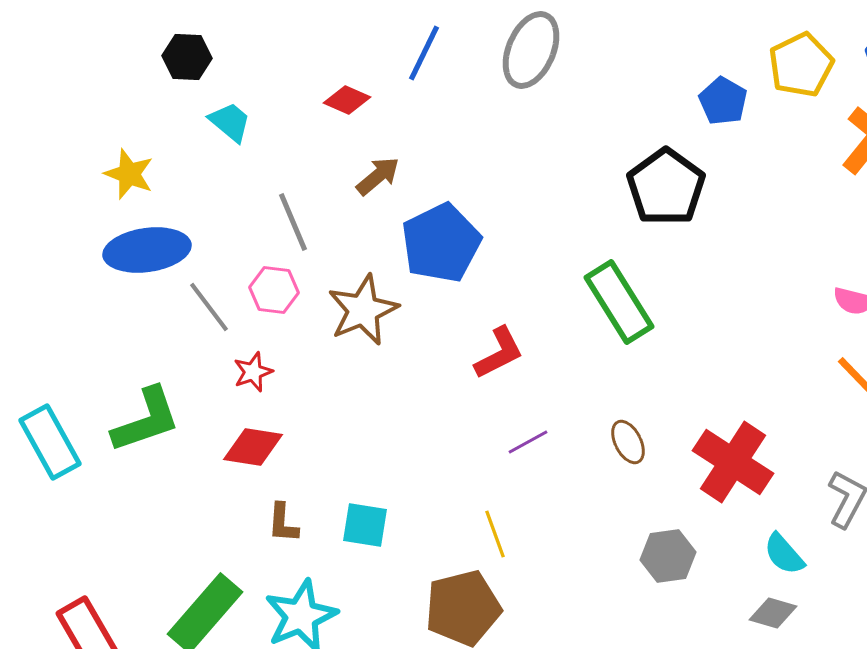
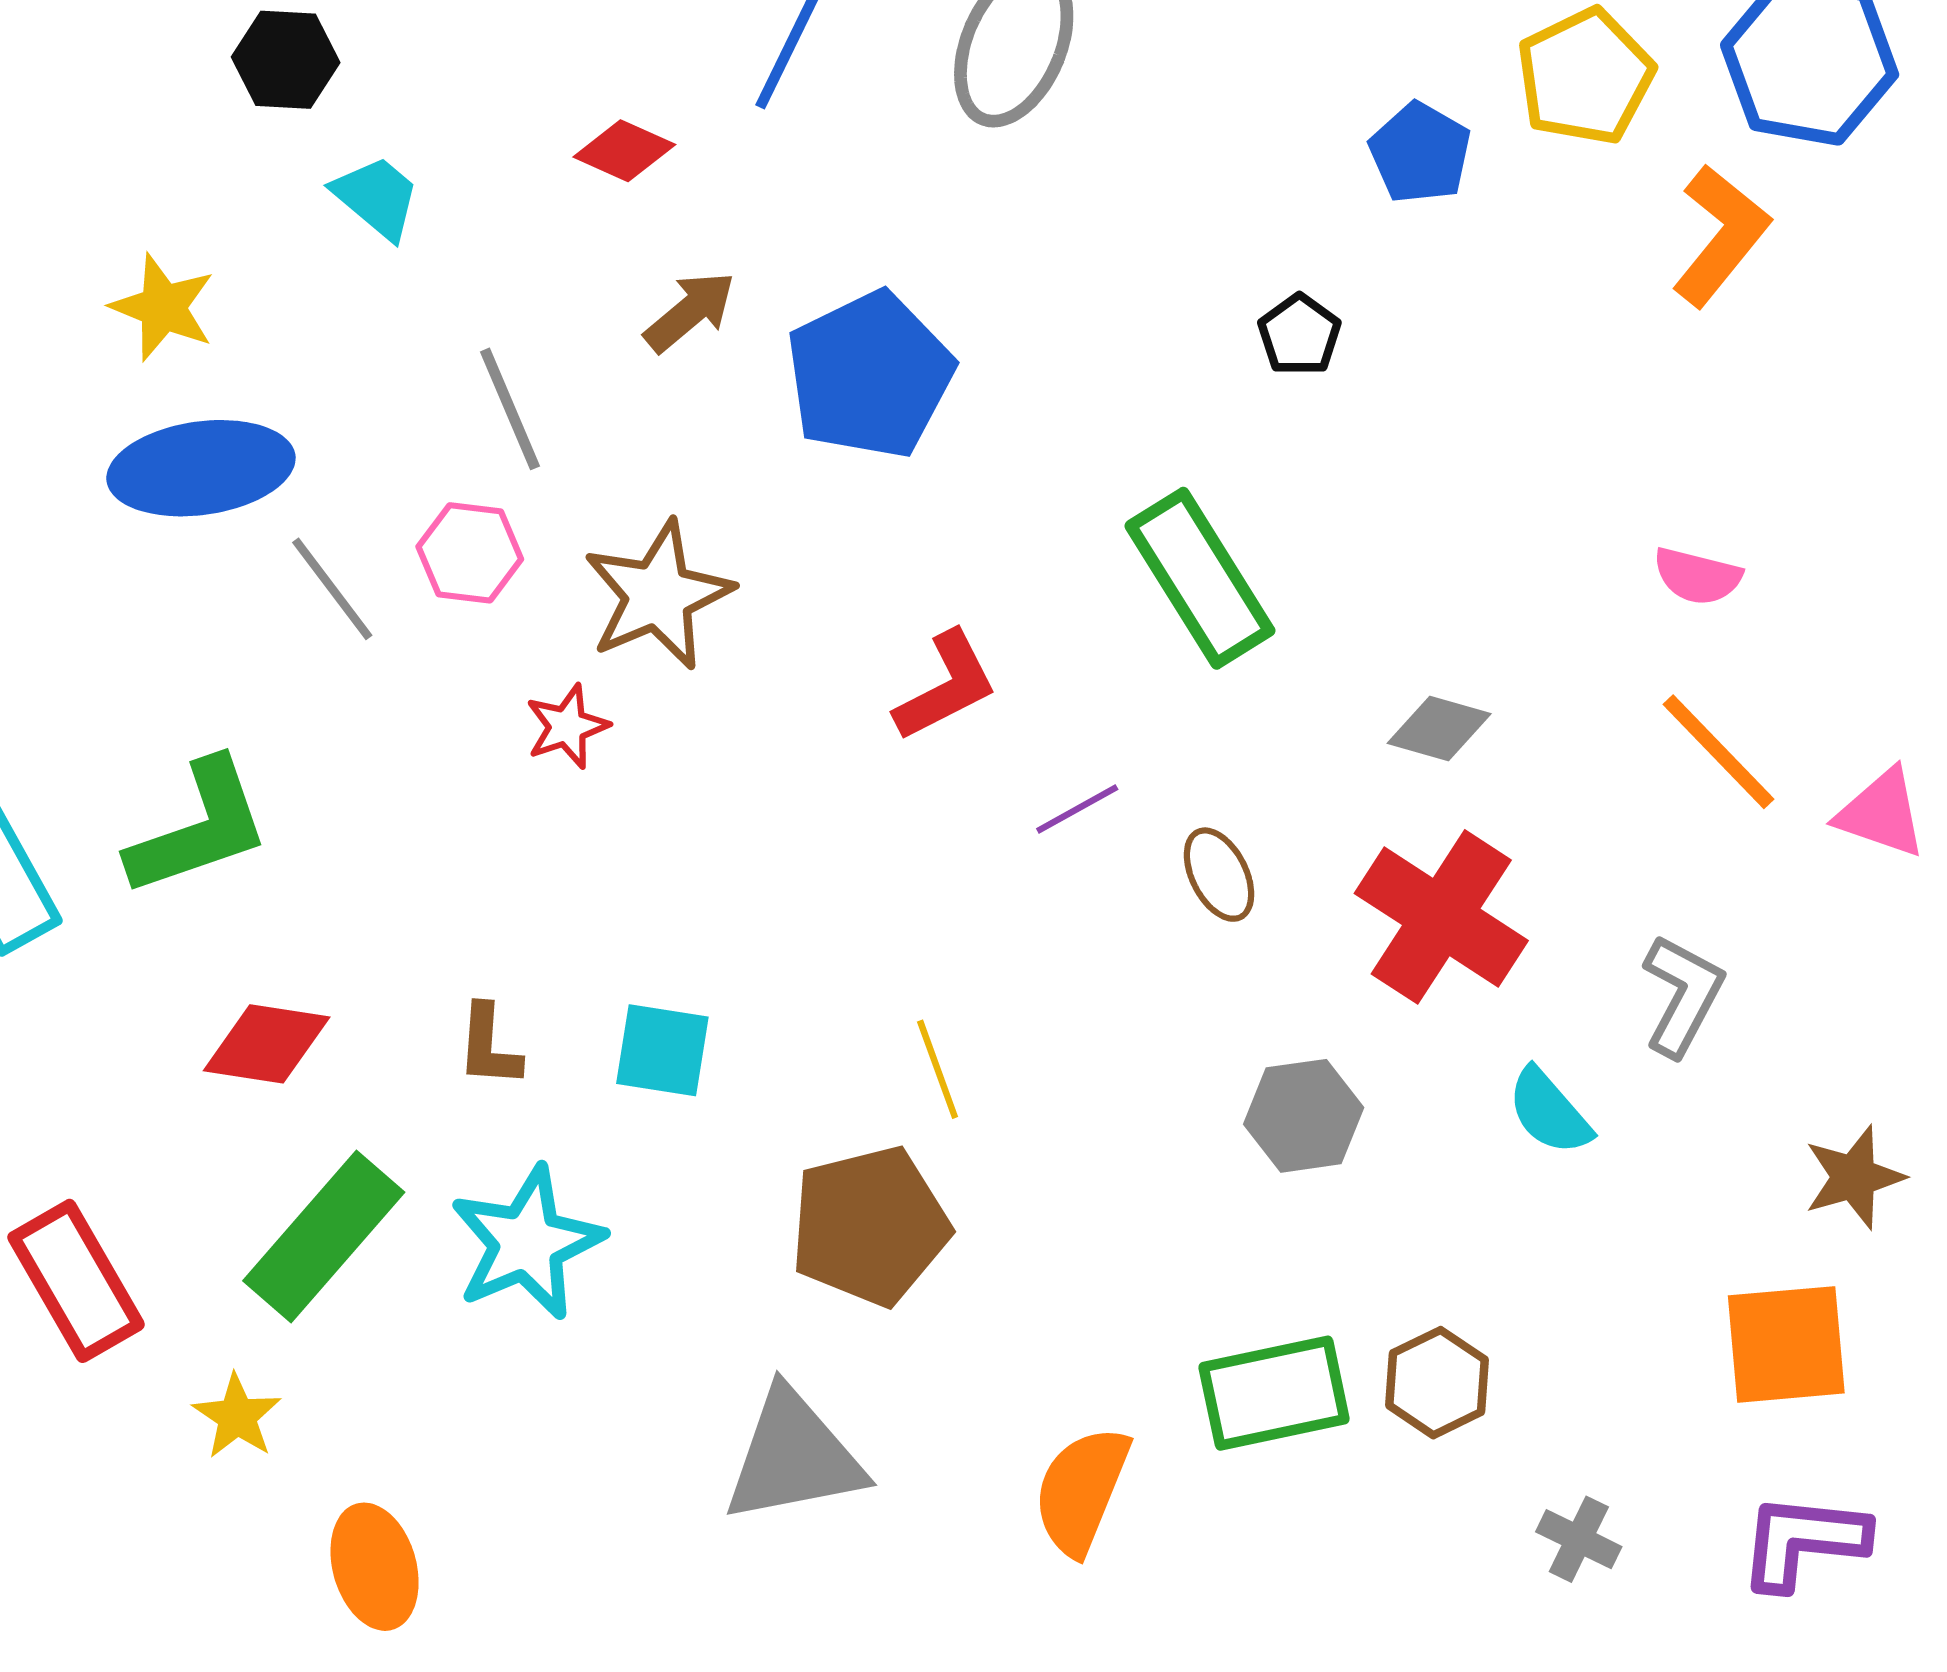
black pentagon: (666, 187) -> (1299, 335), size x0.5
blue pentagon: (441, 243) -> (870, 375), moved
red star: (253, 372) -> (567, 726), moved
purple line: (528, 442) -> (1077, 809), moved
red diamond: (253, 447) -> (267, 1044), moved
gray diamond: (773, 613) -> (1439, 729), moved

